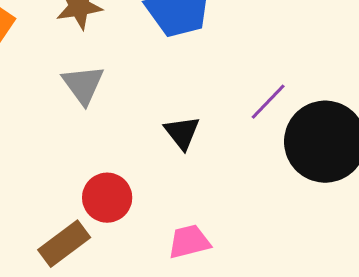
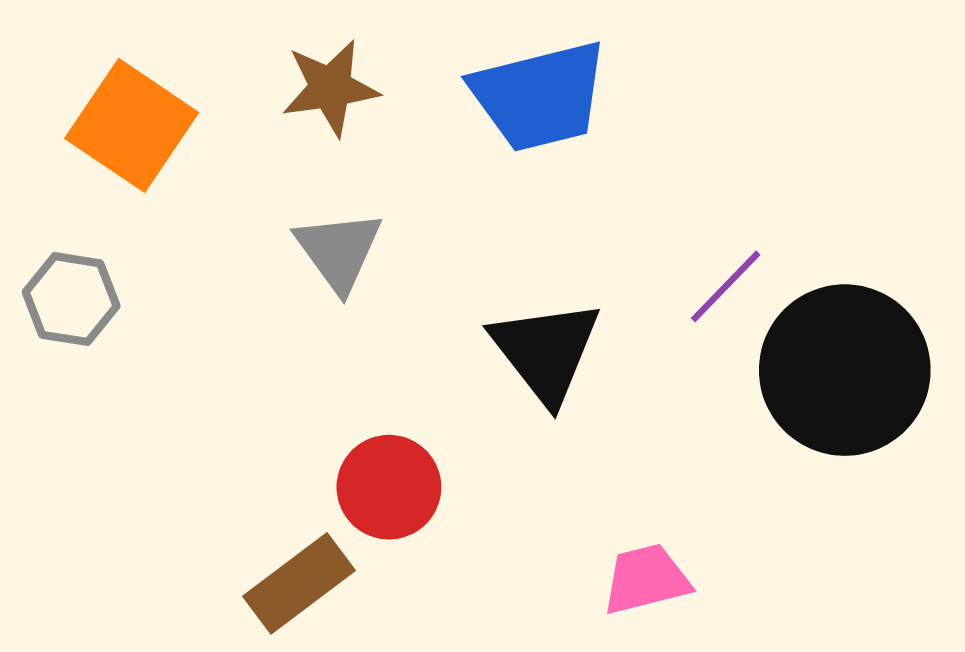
black triangle: (182, 133) -> (546, 351), size x1.5
pink trapezoid: (189, 242) -> (646, 579), moved

